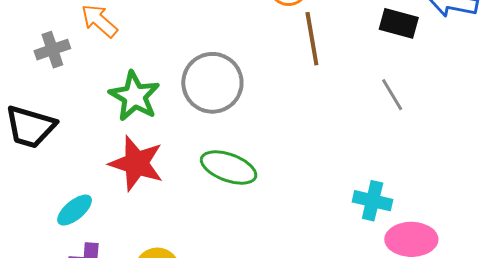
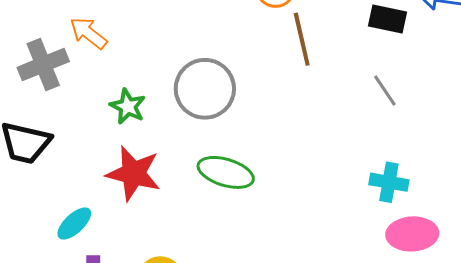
gray cross: (52, 50) -> (43, 64), size x1.4
green star: (134, 96) -> (128, 106), size x0.7
cyan cross: (373, 201) -> (389, 182), moved

